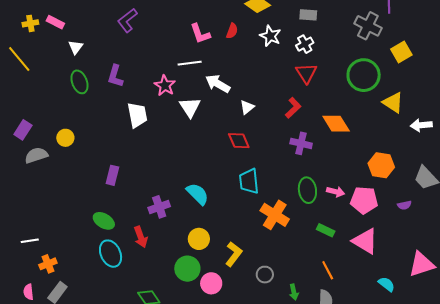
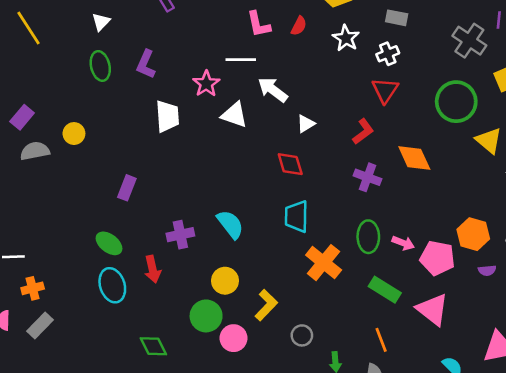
white triangle: (190, 107) -> (234, 115), turned -45
orange hexagon: (381, 165) -> (473, 234), moved
green rectangle: (326, 230) -> (385, 290), size x1.4

